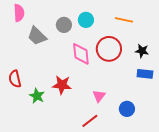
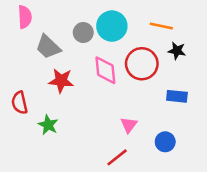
cyan circle: (86, 20) -> (112, 26), size x1.5
black star: (142, 51) -> (177, 51), moved
blue rectangle: (145, 74) -> (177, 96), moved
red star: (62, 85) -> (61, 81), moved

